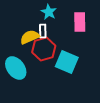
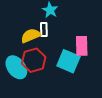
pink rectangle: (80, 22) -> (82, 46), moved
red hexagon: (44, 49) -> (34, 60), moved

